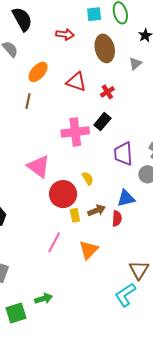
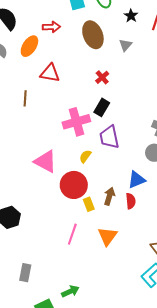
orange ellipse: (38, 72) -> (29, 46), moved
red triangle: (76, 82) -> (50, 73), moved
purple trapezoid: (123, 154) -> (109, 137), moved
yellow semicircle: (88, 178) -> (85, 156), moved, turned -104
brown arrow: (97, 210) -> (109, 196), turned -42

